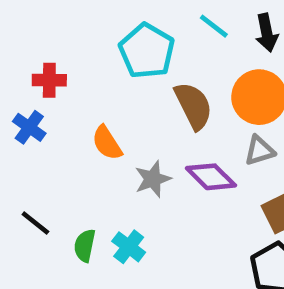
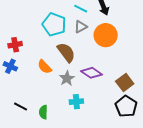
brown semicircle: (193, 106) -> (66, 52), moved
gray triangle: (259, 151) -> (81, 27), moved
cyan cross: (129, 247) -> (76, 102), moved, turned -32

